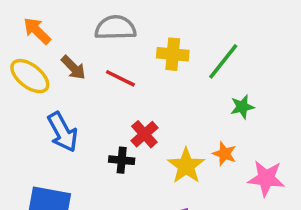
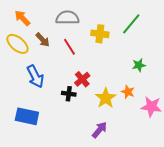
green line: (223, 61) -> (131, 24), moved
red line: (120, 78) -> (69, 47), turned 30

